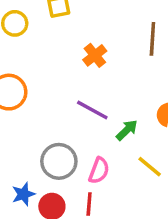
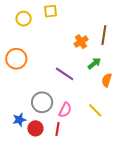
orange cross: (95, 55) -> (81, 42), moved
green arrow: (127, 130) -> (94, 63), moved

